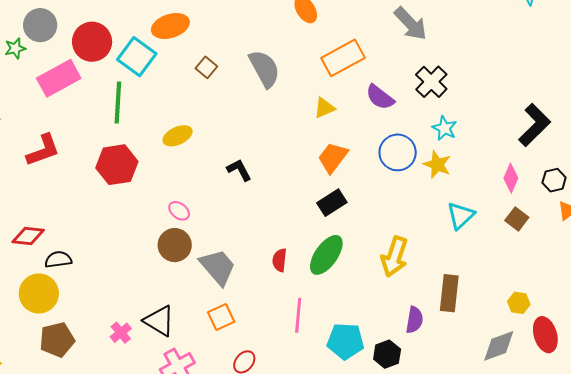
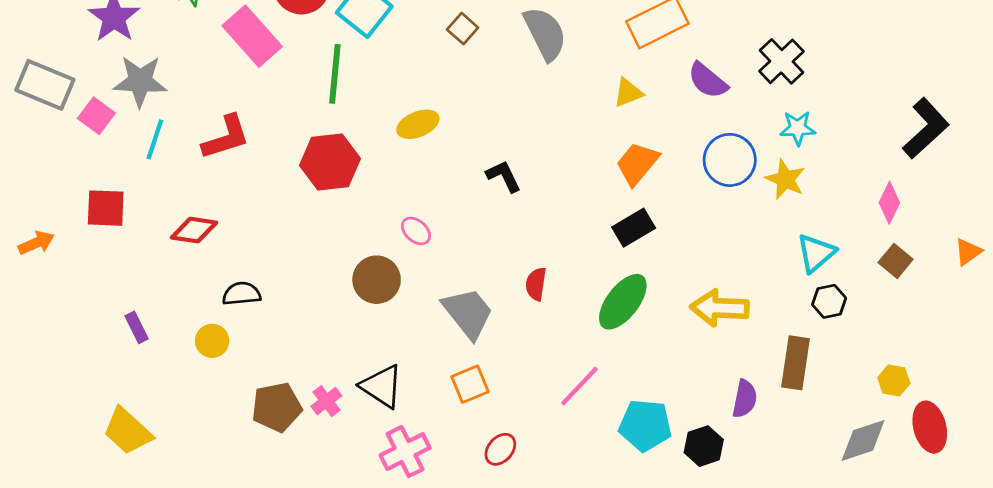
pink rectangle: (59, 78) -> (252, 36), turned 75
cyan star: (444, 128) -> (798, 128), turned -30
black hexagon: (554, 180) -> (829, 301), moved
red diamond: (28, 236) -> (194, 230), moved
brown circle: (175, 245) -> (377, 280), moved
yellow arrow: (394, 257) -> (720, 308), turned 72
red semicircle: (280, 260) -> (536, 284), moved
yellow circle: (39, 293) -> (212, 341), size x0.6
pink line: (298, 315) -> (579, 386), turned 36
brown pentagon: (57, 340) -> (277, 407), moved

